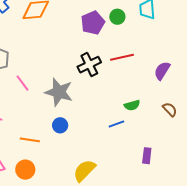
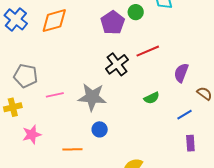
purple semicircle: (162, 71) -> (181, 73), moved
pink line: (23, 83) -> (55, 95), turned -54
green semicircle: (132, 105) -> (152, 98), moved
blue line: (116, 124) -> (184, 115), moved

